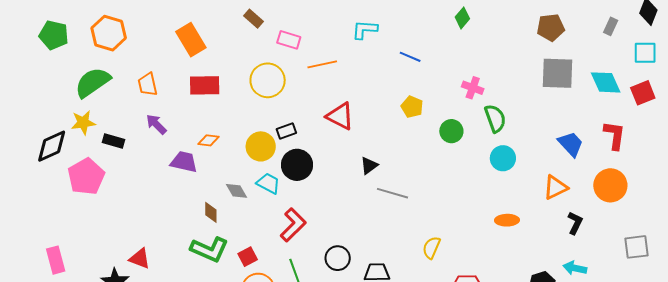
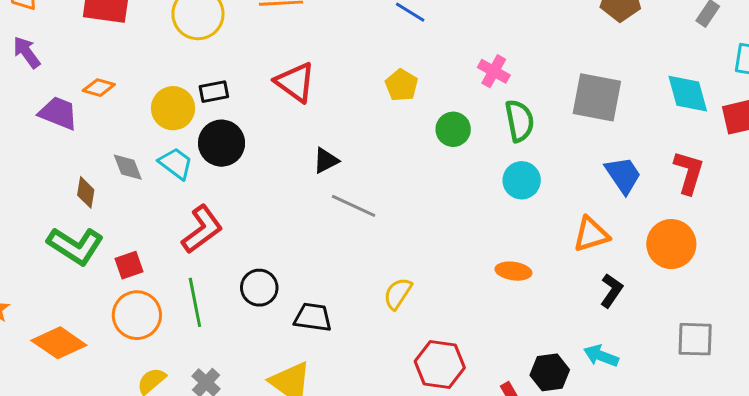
gray square: (557, 73) -> (597, 97), moved

